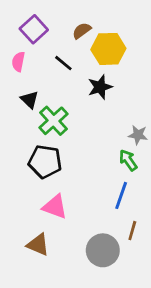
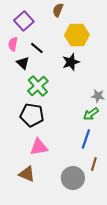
brown semicircle: (82, 31) -> (58, 10), moved, turned -32
black line: (63, 63) -> (37, 48), moved
black triangle: (30, 100) -> (23, 63), moved
green arrow: (128, 160) -> (91, 114), turned -91
pink triangle: (55, 207) -> (39, 147), turned -30

